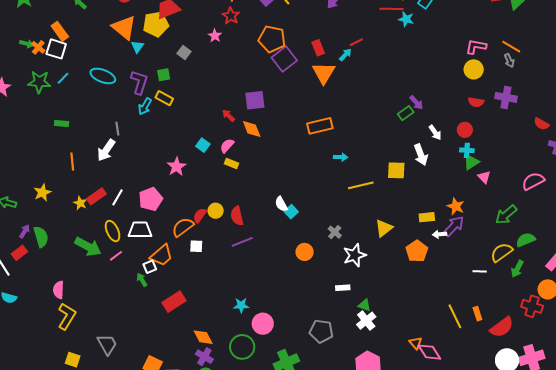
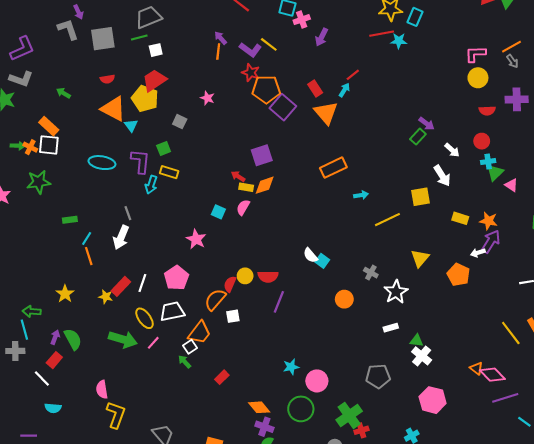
red star: (231, 16) -> (251, 73), moved
yellow pentagon: (156, 24) -> (145, 99), turned -30
orange line: (511, 47) -> (511, 47), turned -48
cyan line: (63, 78) -> (87, 238), moved
orange diamond: (252, 129) -> (265, 185), turned -75
yellow rectangle: (232, 163) -> (246, 187), moved
red semicircle: (237, 216) -> (268, 277), turned -66
yellow rectangle: (427, 217) -> (460, 218), moved, turned 35
purple line: (242, 242) -> (279, 302), turned -35
red rectangle: (174, 302) -> (222, 377), size x0.6

